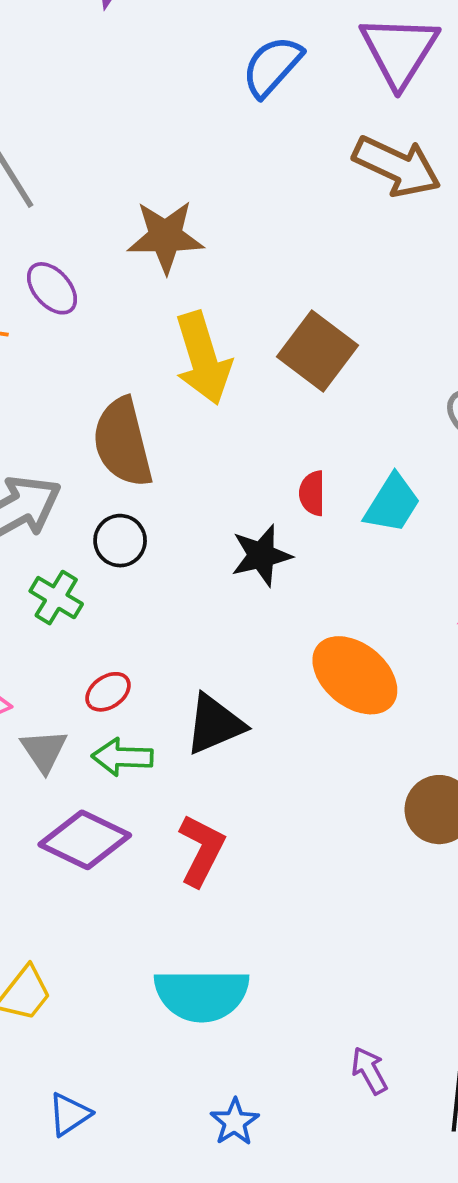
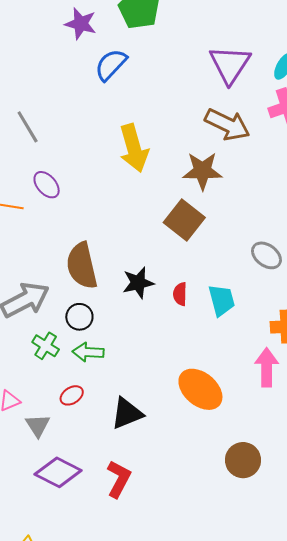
blue semicircle: (272, 66) -> (111, 65), moved
brown star: (166, 237) -> (202, 171), moved
yellow arrow: (203, 358) -> (134, 148), moved
cyan trapezoid: (392, 504) -> (222, 300), turned -48
black star: (261, 555) -> (138, 283), moved
green arrow: (122, 757) -> (88, 352), moved

